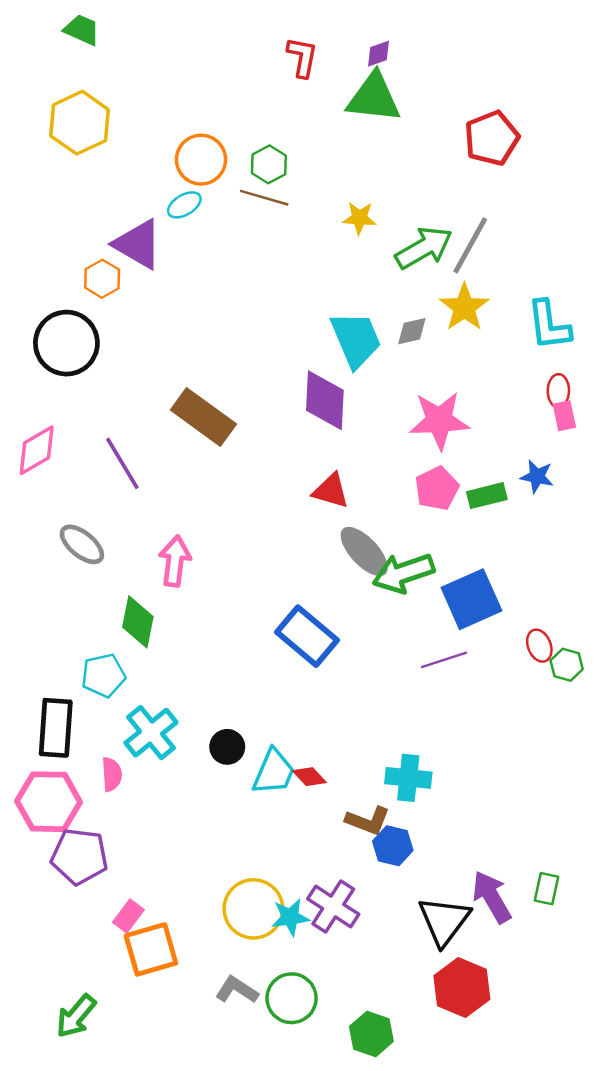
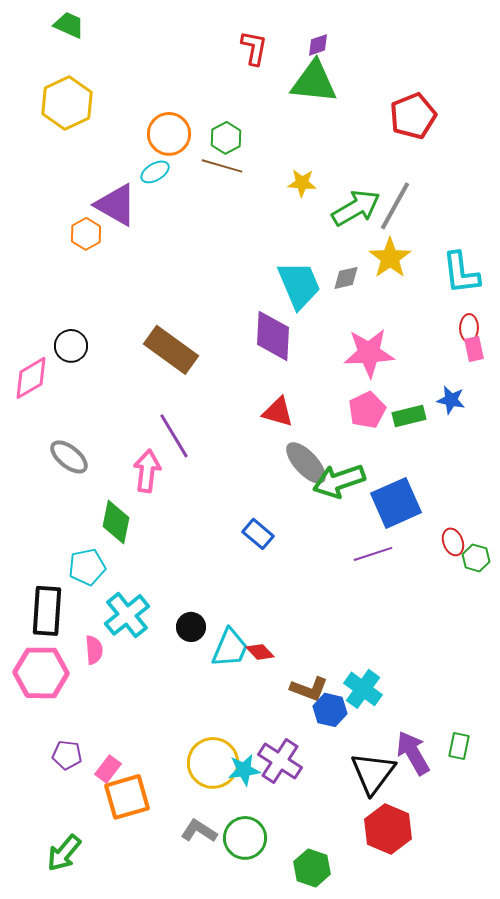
black circle: (66, 343) -> (71, 346), moved, size x0.6
purple line: (122, 463) -> (174, 436), moved
blue rectangle: (307, 636) -> (258, 534), size x0.6
cyan cross: (408, 778) -> (363, 689), moved, turned 30
purple pentagon: (80, 856) -> (67, 755), moved, size x0.6

